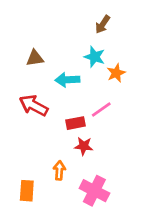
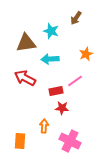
cyan star: (94, 57) -> (51, 31), moved
brown triangle: (35, 58) -> (26, 43), size x1.5

